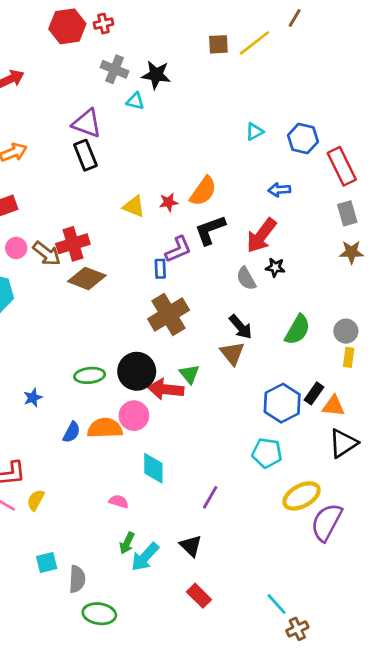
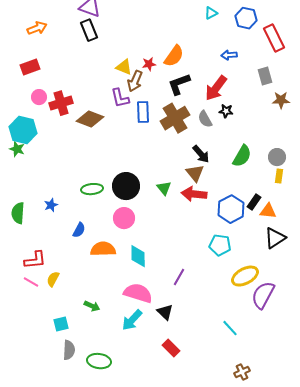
gray rectangle: (347, 213) -> (265, 76), moved
red cross: (73, 244) -> (61, 103), moved
purple L-shape: (178, 249) -> (120, 98), moved, turned 100
brown arrow: (47, 254) -> (135, 81), moved, turned 75
blue rectangle: (160, 269) -> (143, 112), size x1.5
brown cross: (169, 314) -> (175, 118), moved
red arrow: (166, 389) -> (194, 194), moved
orange semicircle: (105, 428) -> (103, 249), moved
pink semicircle: (119, 501) -> (138, 293), moved, size x2.0
green arrow: (127, 543) -> (92, 306), moved, turned -91
gray semicircle: (77, 579) -> (69, 350), moved
cyan line: (277, 604) -> (230, 328), moved

